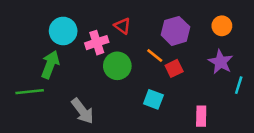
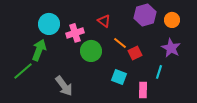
red triangle: (122, 26) -> (104, 21), moved
purple hexagon: (175, 31) -> (145, 15), moved
cyan line: (239, 85) -> (159, 72), moved
green line: (30, 92) -> (23, 71), turned -35
pink rectangle: (201, 116) -> (143, 90), moved

